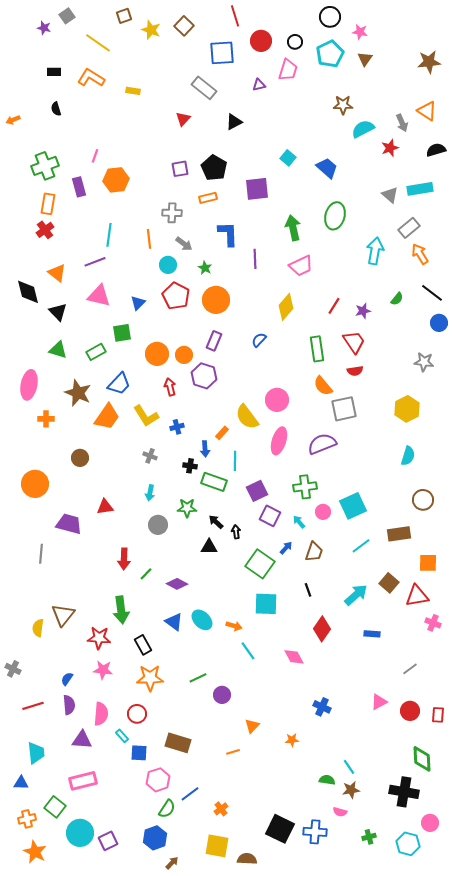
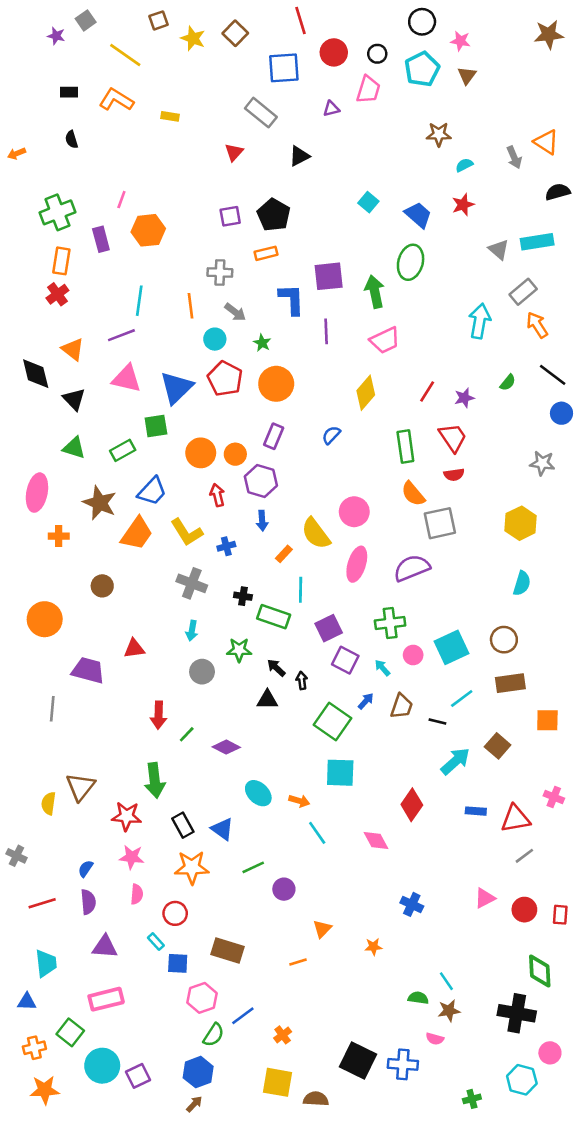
brown star: (429, 62) -> (549, 35), moved
cyan semicircle: (363, 129) -> (464, 165), size x0.6
red star: (390, 148) -> (463, 205), moved
purple square: (257, 189) -> (329, 276), moved
green ellipse: (335, 216) -> (411, 262), moved
blue triangle: (138, 303) -> (176, 388), size x1.8
blue arrow: (205, 449) -> (262, 521), moved
gray cross: (150, 456) -> (192, 583), size x1.6
brown circle: (423, 500) -> (504, 640), moved
black line: (308, 590) -> (437, 722), moved, turned -56
red triangle: (417, 596) -> (515, 819), moved
blue triangle: (174, 622) -> (222, 829), moved
pink semicircle: (101, 714) -> (137, 894), moved, size x0.7
green cross: (369, 837) -> (472, 1099), moved
orange star: (35, 852) -> (45, 1090), turned -30
brown arrow: (172, 863) -> (194, 1104), moved

